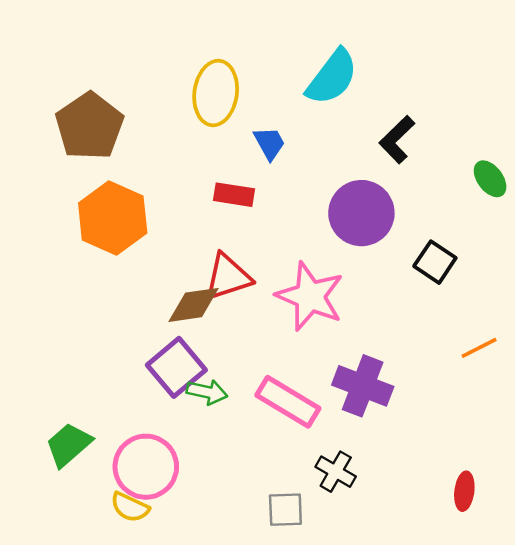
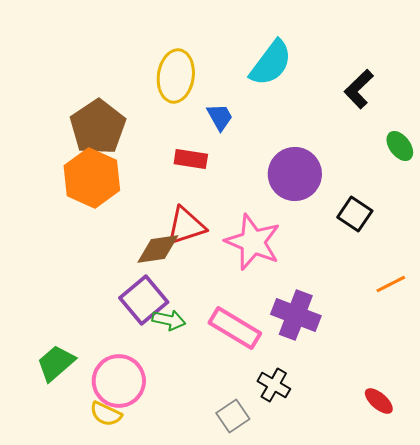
brown pentagon: (89, 126) -> (98, 127), moved
black L-shape: (397, 140) -> (359, 89), moved
red ellipse: (464, 491) -> (379, 401), turned -56
gray square: (285, 510) -> (233, 416), turned -32

